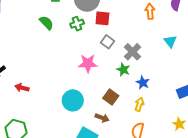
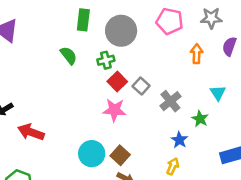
red square: (102, 18) -> (117, 82), moved, turned 35
green star: (123, 70) -> (200, 119), moved
red arrow: (22, 88) -> (31, 132), size x1.5
brown square: (111, 97) -> (120, 155), moved

